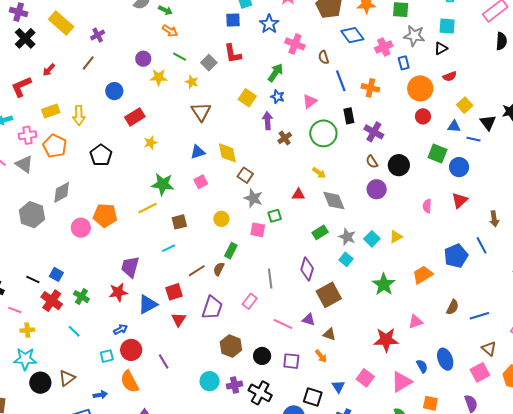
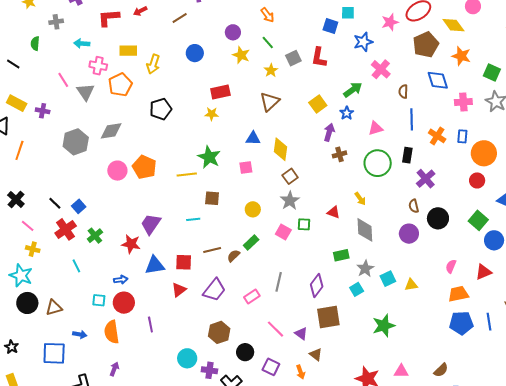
blue rectangle: (404, 63) -> (462, 136), moved
red rectangle: (135, 117) -> (220, 92), moved
orange trapezoid: (423, 275) -> (458, 294), moved

